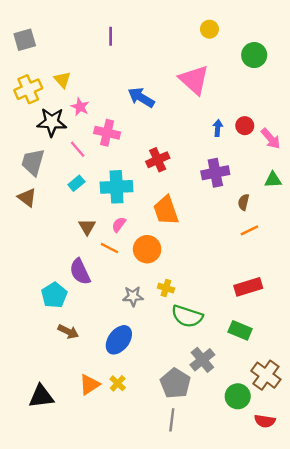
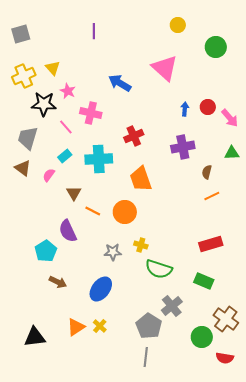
pink semicircle: (119, 224) -> (49, 175), moved

